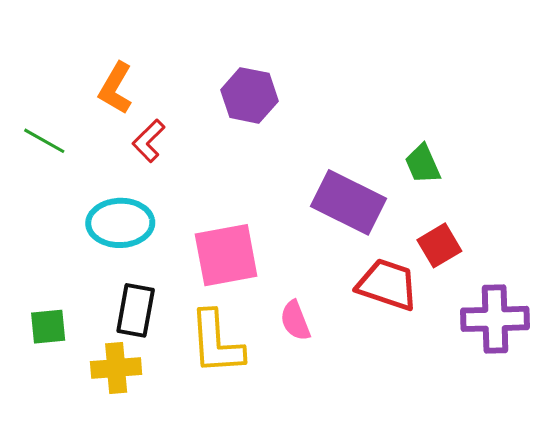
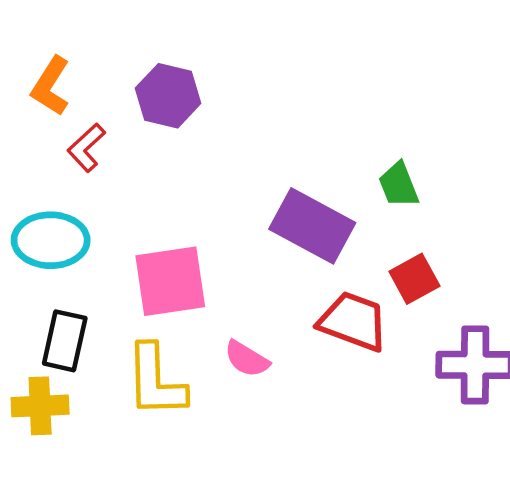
purple hexagon: (249, 95) -> (168, 96), moved
pink semicircle: (295, 321) -> (247, 359), turned -39

